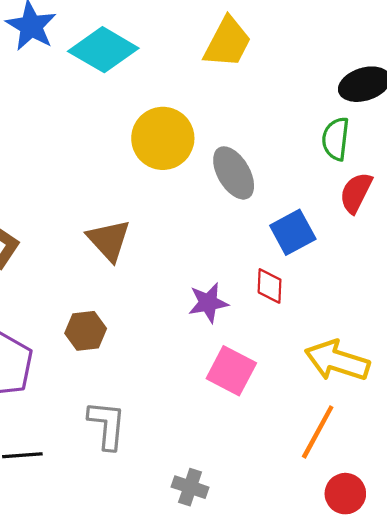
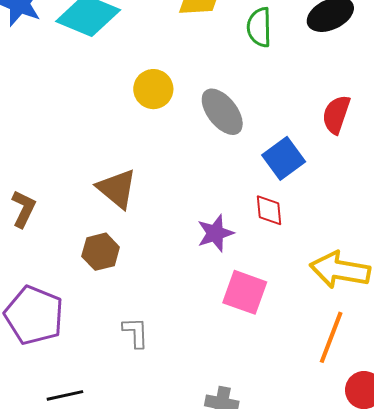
yellow circle: (163, 138) -> (153, 89), size x0.7
green semicircle: (336, 139) -> (259, 27), moved
brown hexagon: (86, 331) -> (101, 252), moved
gray L-shape: (107, 425) -> (136, 332), moved, size x0.7

